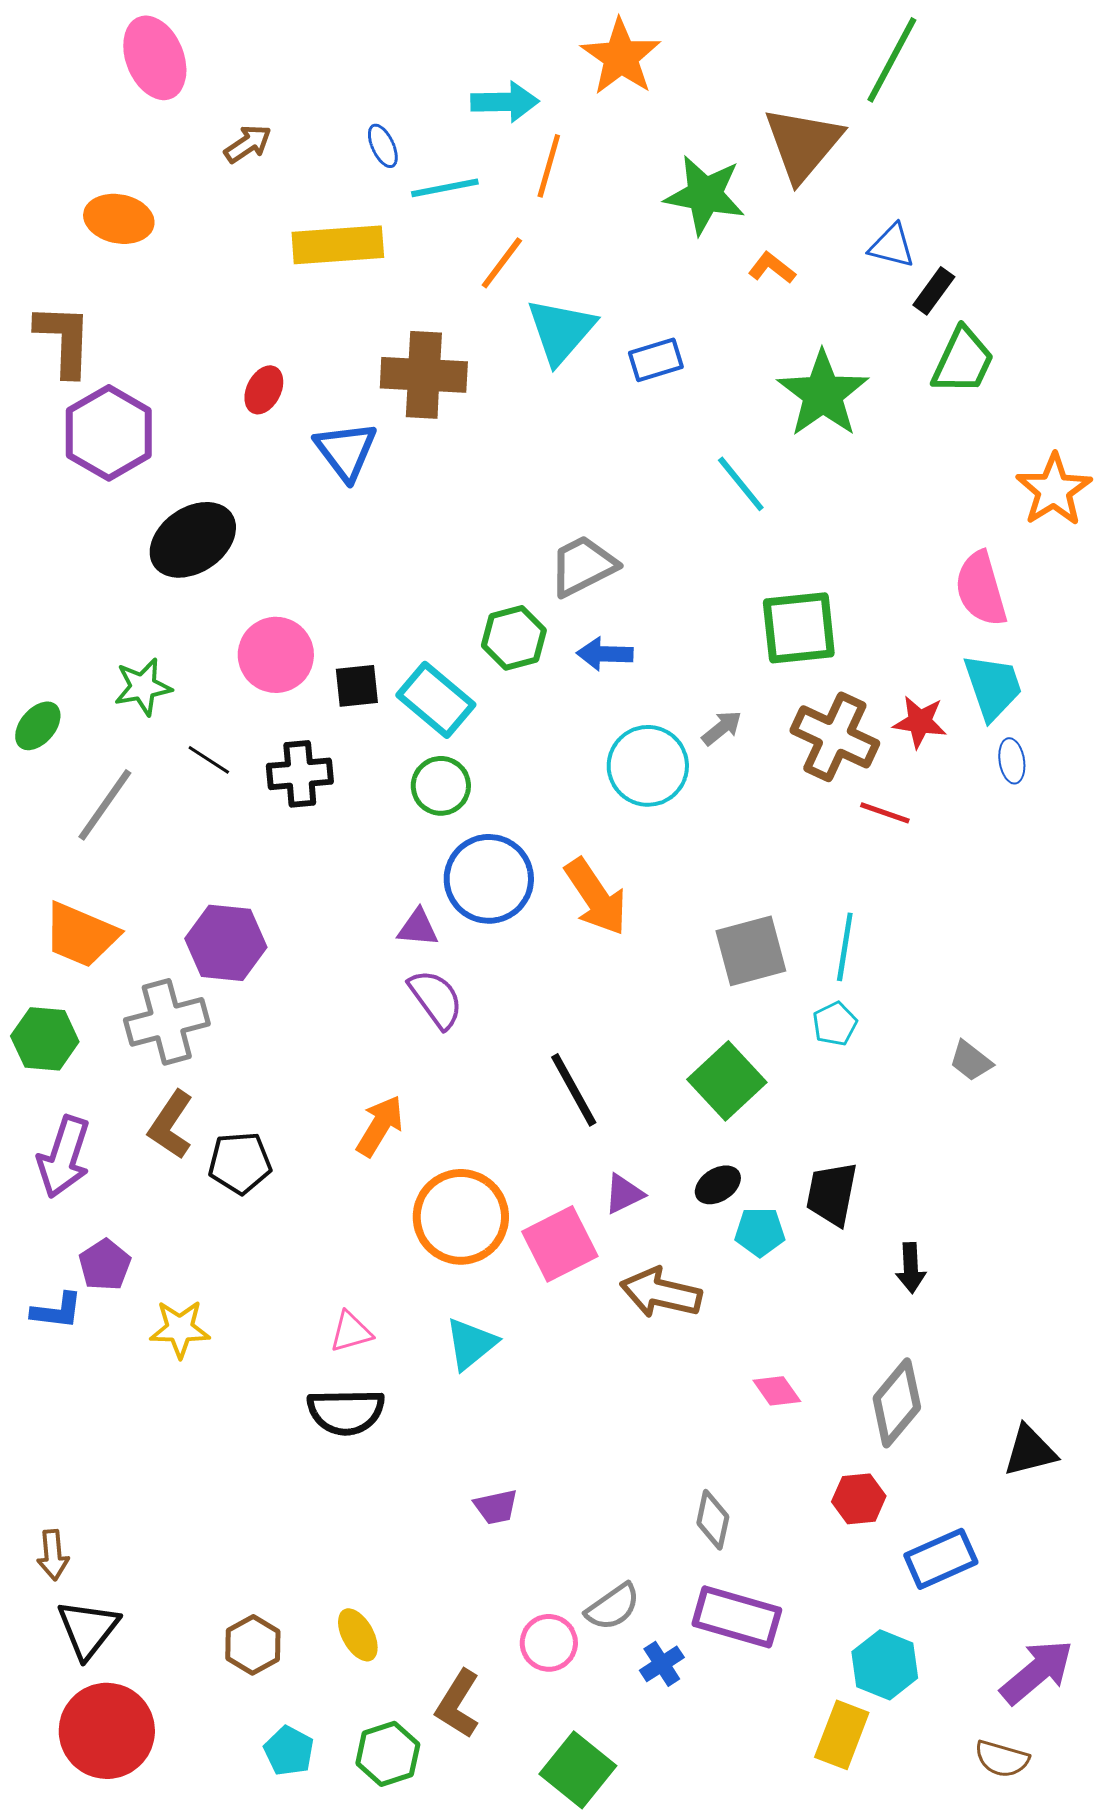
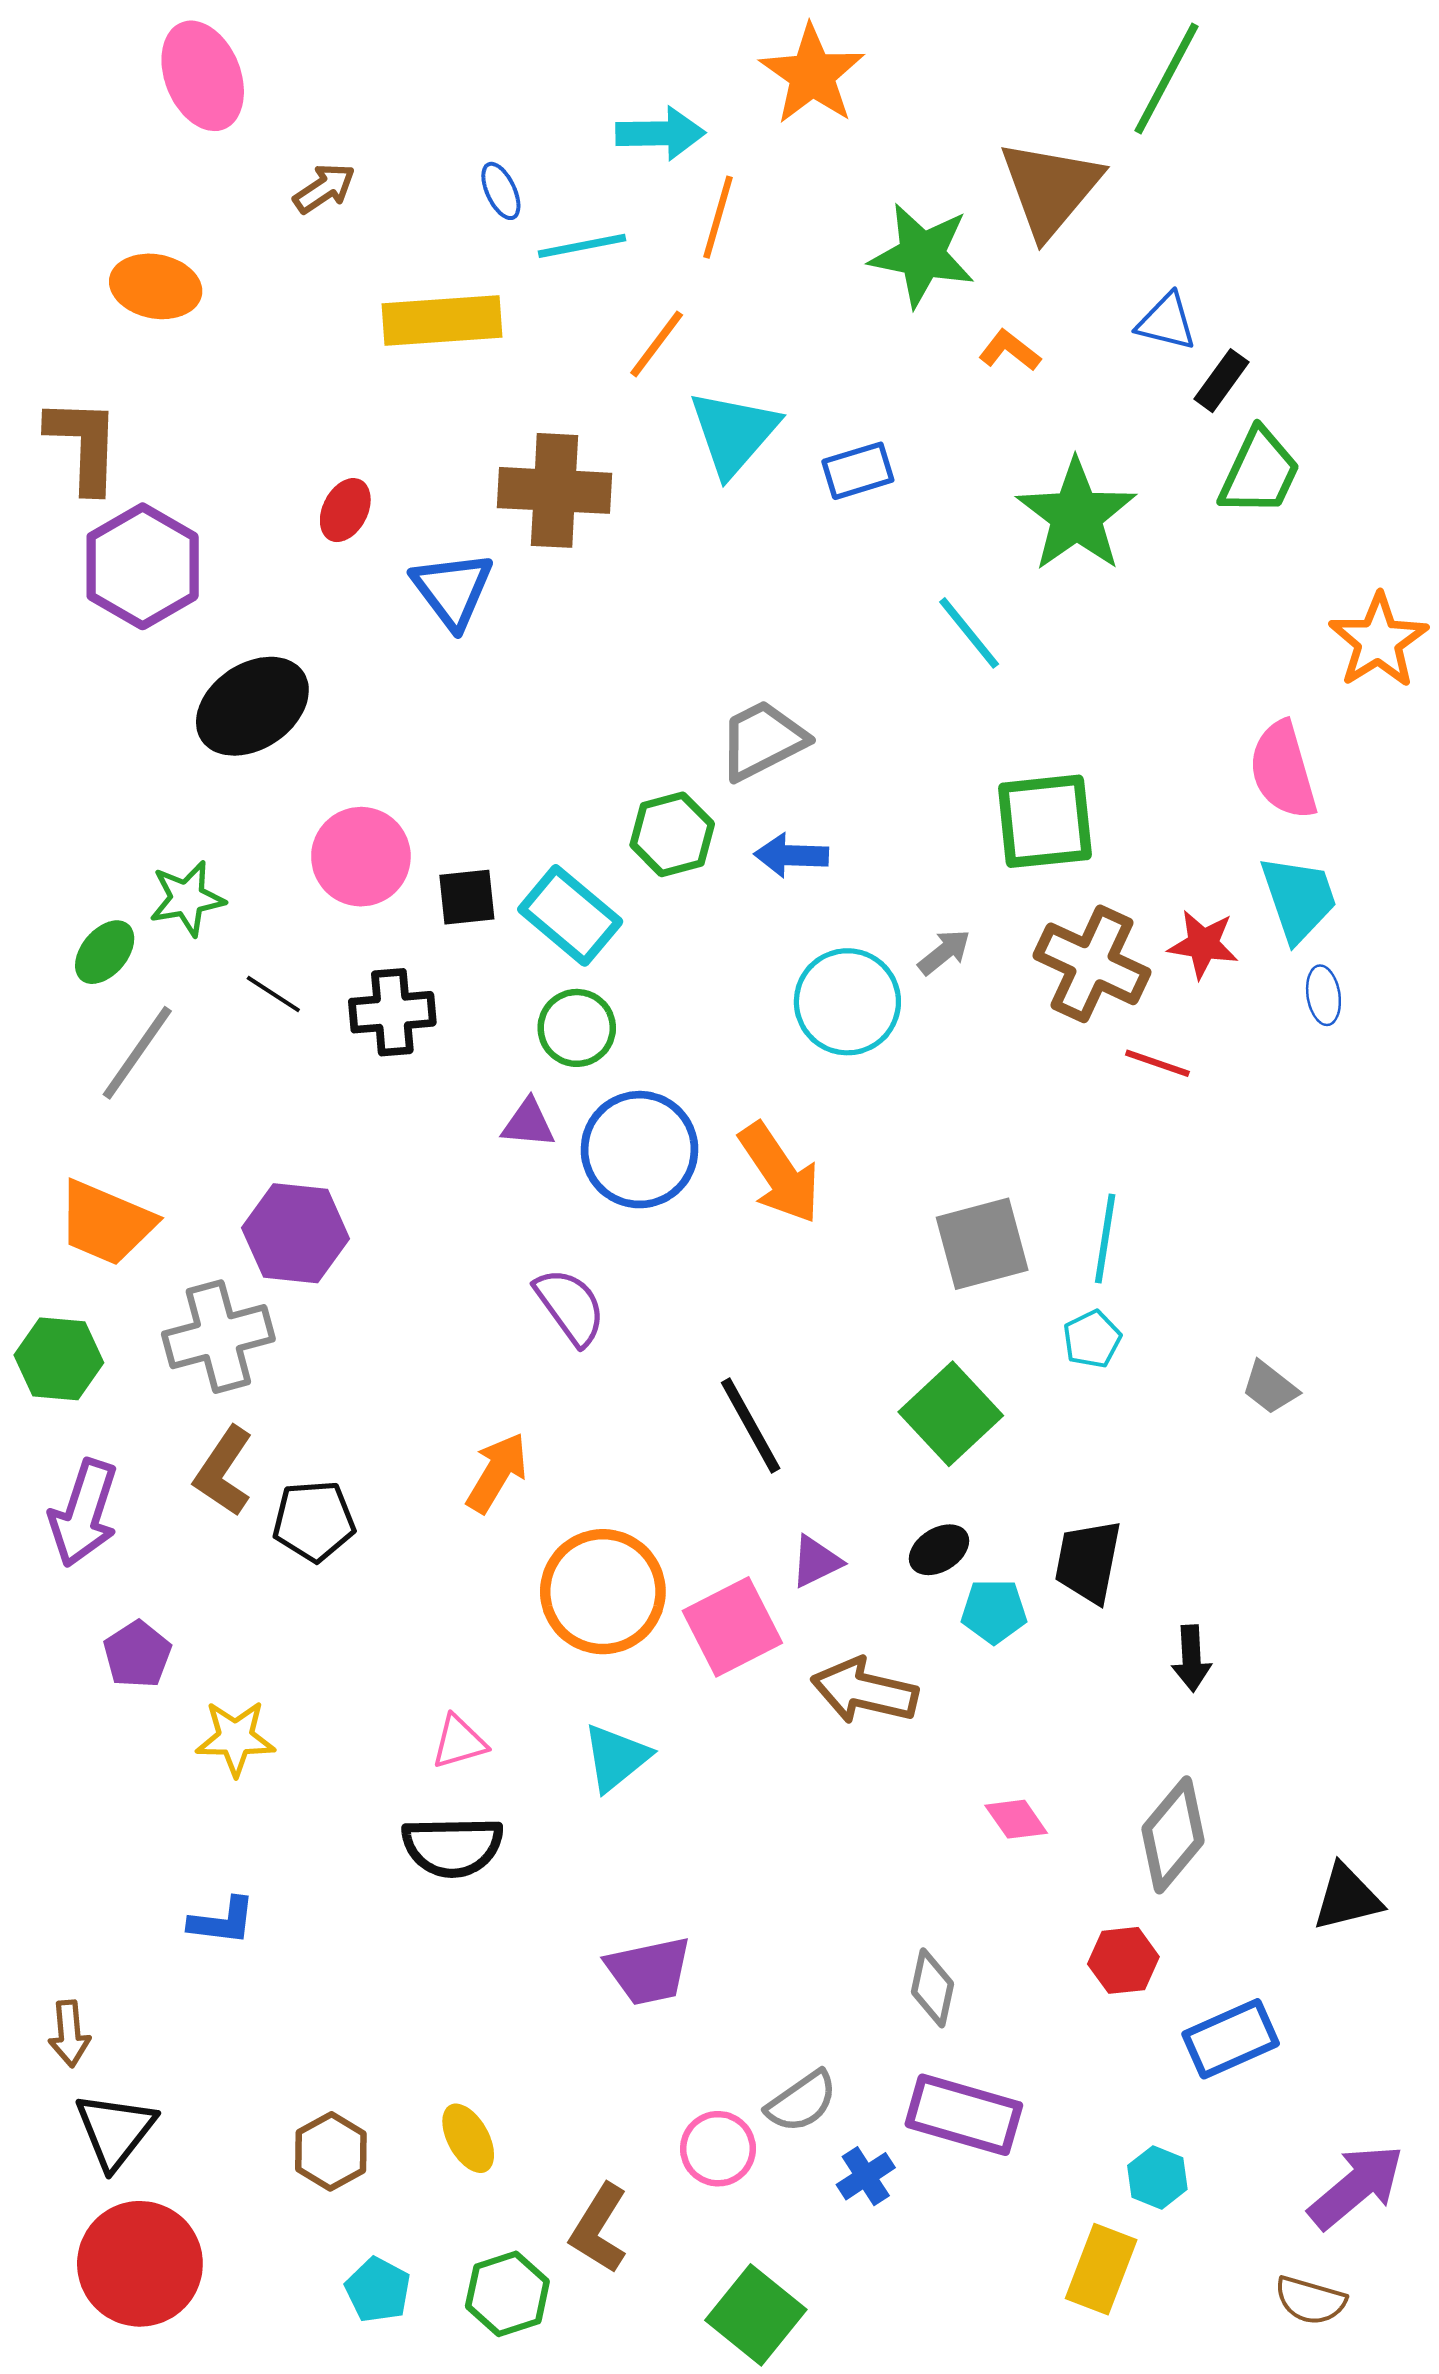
green ellipse: (38, 726) -> (105, 952), moved
purple triangle: (418, 928) -> (528, 1123), moved
blue L-shape: (57, 1311) -> (222, 1921), moved
purple trapezoid: (496, 1507) -> (649, 1971), size x1.5
cyan hexagon: (885, 1665) -> (1157, 2177), size x0.7

